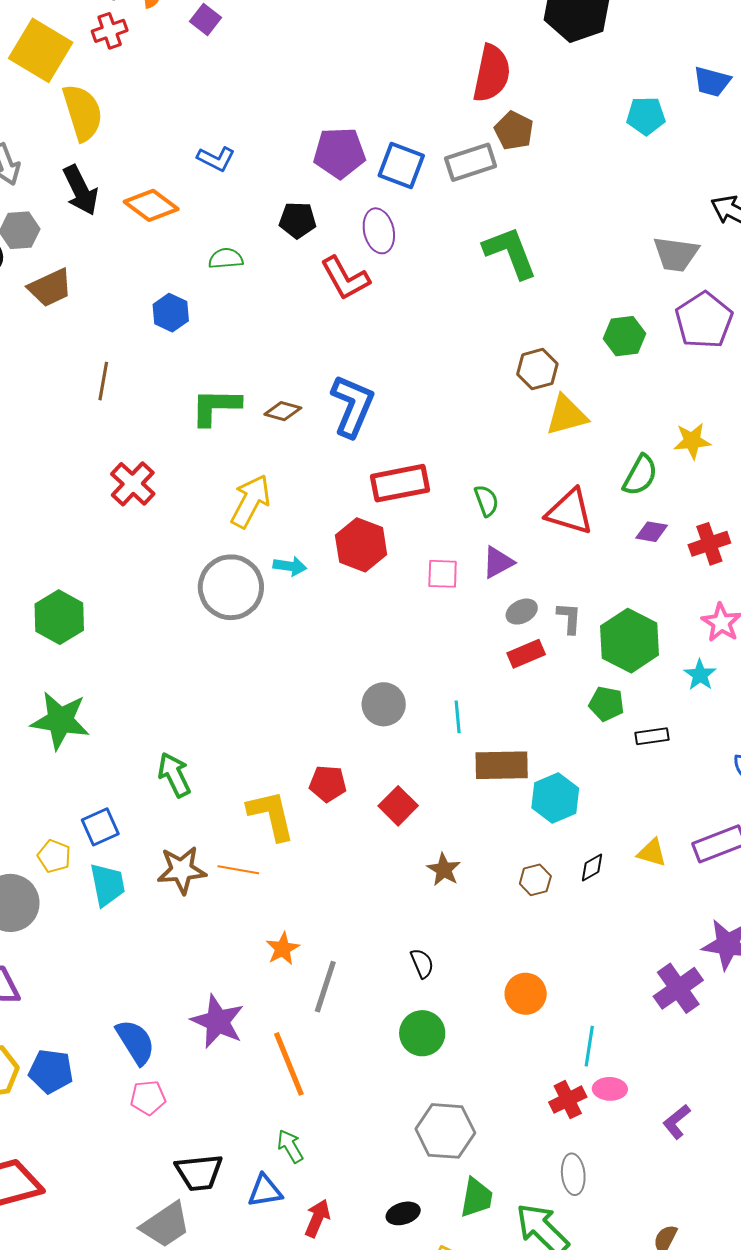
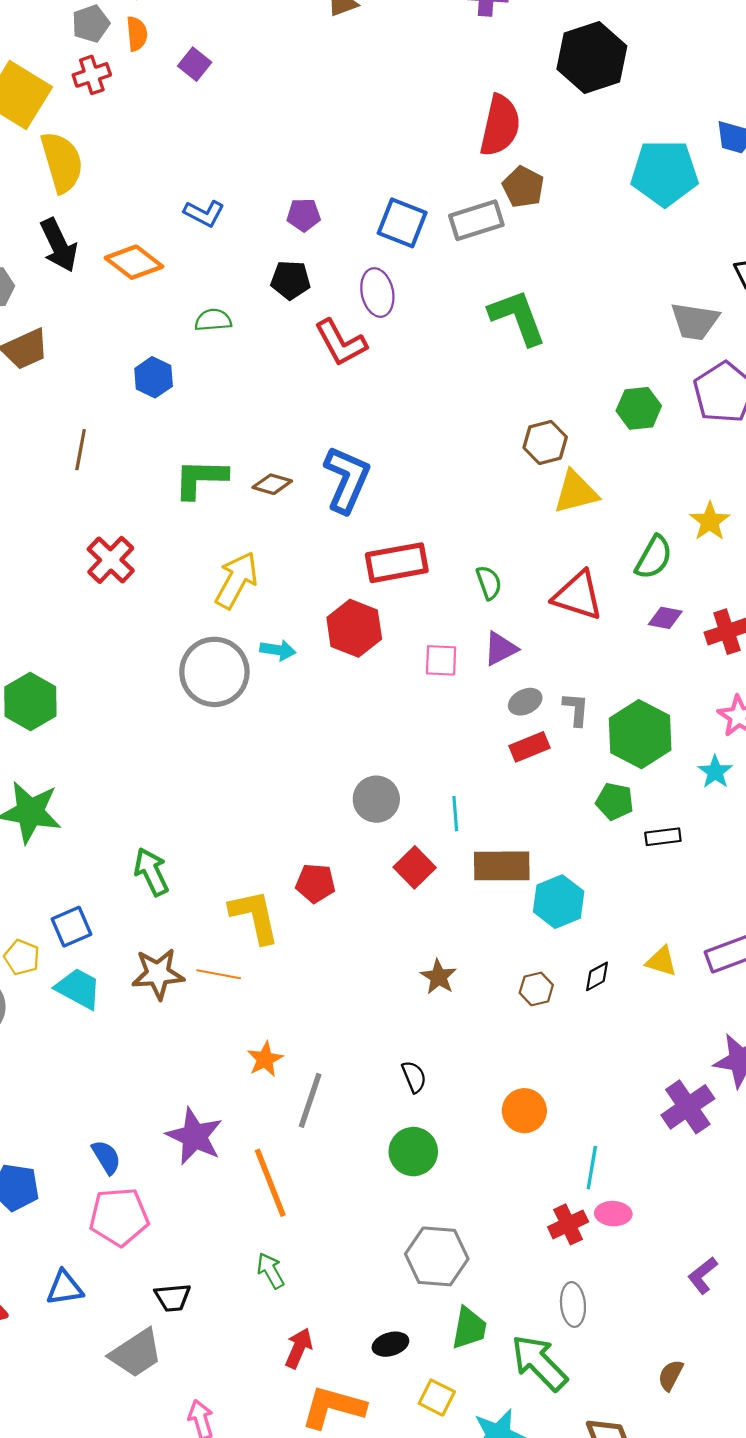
cyan pentagon: (646, 116) -> (665, 173), size x1.6
purple pentagon: (339, 153) -> (304, 215), moved, size x0.6
yellow star: (692, 441) -> (710, 521), turned -30
red square: (398, 806) -> (415, 867), moved
cyan trapezoid: (107, 885) -> (78, 989), turned -51
blue semicircle: (135, 1042) -> (106, 1157), size x0.7
pink pentagon: (148, 1098) -> (119, 1217), size x1.6
purple L-shape: (677, 1122) -> (703, 1275), moved
black trapezoid: (199, 1172) -> (173, 1297), size x0.7
blue triangle: (265, 1191) -> (65, 1288), moved

